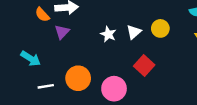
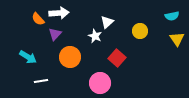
white triangle: (134, 32) -> (107, 22), moved
red square: (144, 66) -> (117, 58), moved
orange circle: (78, 78) -> (70, 57), moved

